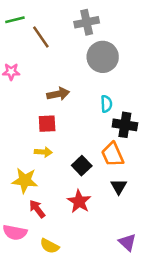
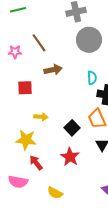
brown line: (41, 37) -> (39, 43), moved
red square: (47, 124) -> (25, 88), moved
yellow semicircle: (50, 246) -> (55, 193), moved

